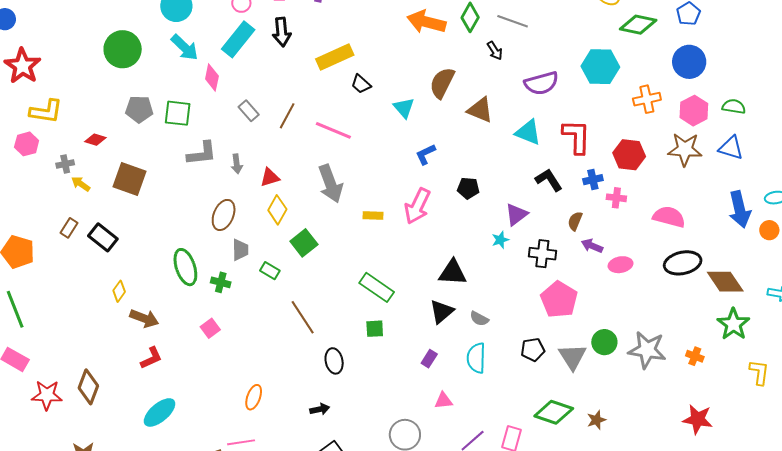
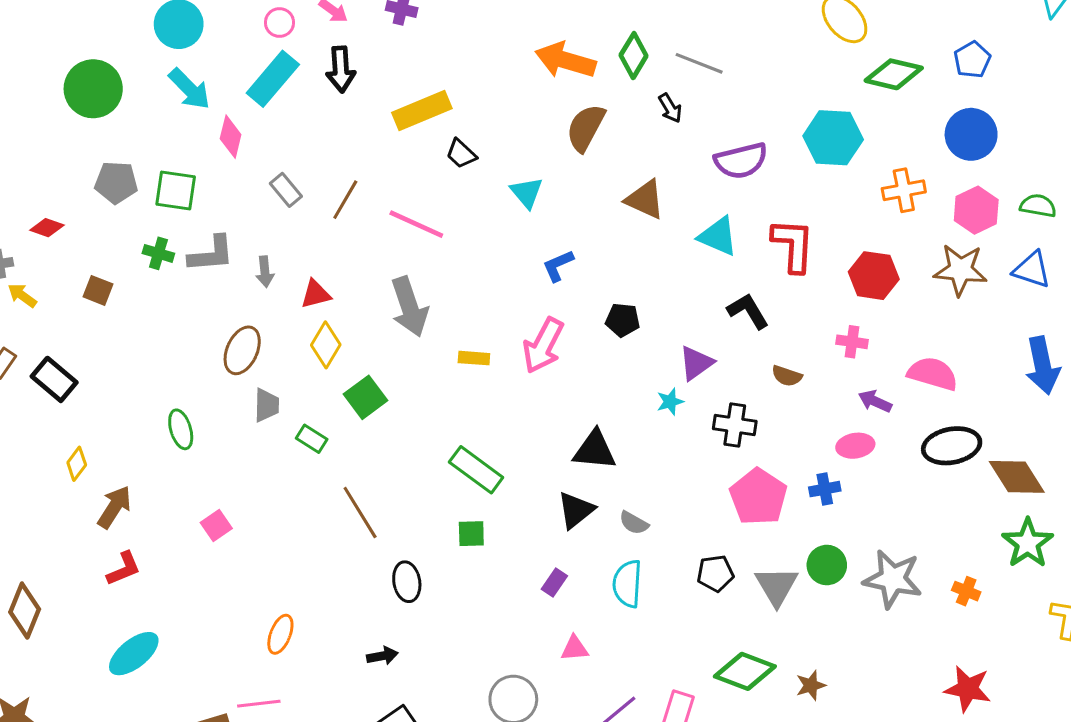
brown semicircle: (442, 83) -> (586, 128), moved
brown square: (130, 179) -> (98, 290), size x0.6
blue cross: (593, 180) -> (825, 489), moved
brown semicircle: (575, 221) -> (787, 376), turned -96
purple arrow: (592, 246) -> (875, 401), moved
green ellipse: (185, 267) -> (181, 429), size x0.7
green cross: (221, 282) -> (158, 253), moved
brown arrow: (144, 318) -> (114, 507), turned -80

